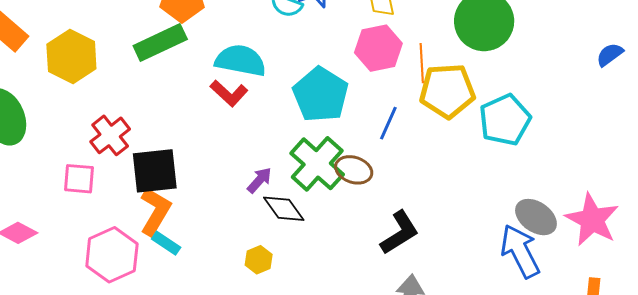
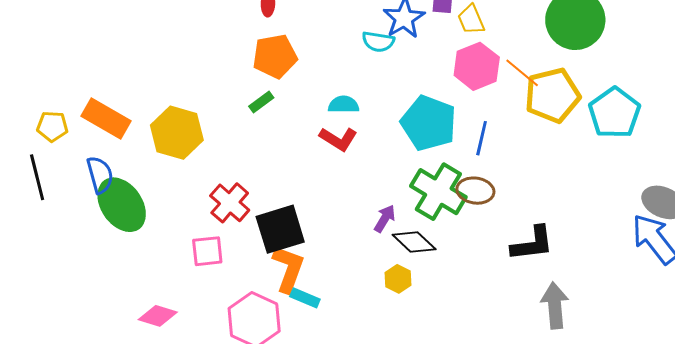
green rectangle: (160, 42) -> (261, 102), size x0.5
cyan semicircle: (240, 60) -> (344, 105), size x0.6
orange line: (422, 63) -> (522, 73), turned -36
blue line: (388, 123) -> (482, 138), moved
black L-shape: (400, 233) -> (532, 244), turned 36
yellow hexagon: (259, 260) -> (398, 279), moved

